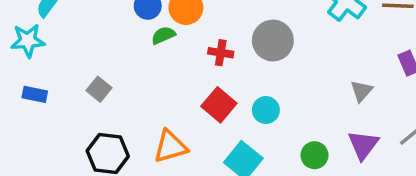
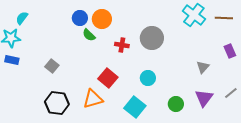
green semicircle: (163, 35) -> (89, 35), turned -112
blue rectangle: (35, 94) -> (12, 60), moved
red square: (219, 105) -> (108, 78), moved

